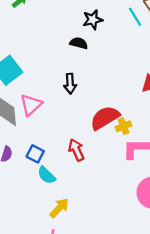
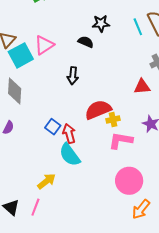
pink triangle: (31, 105) -> (44, 45), moved
blue square: (35, 154) -> (53, 127), moved
cyan semicircle: (46, 175) -> (70, 155), moved, size x1.4

